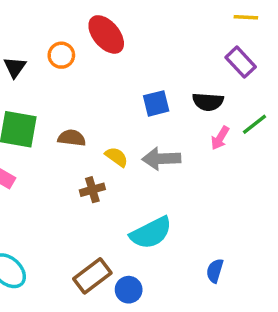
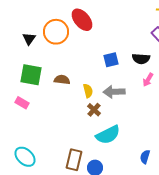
orange circle: (61, 55) -> (56, 32), size x1.6
yellow semicircle: (117, 157) -> (88, 91), turned 40
brown cross: (92, 190) -> (94, 110), moved, turned -32
brown rectangle: (92, 276) -> (74, 160), turned -40

